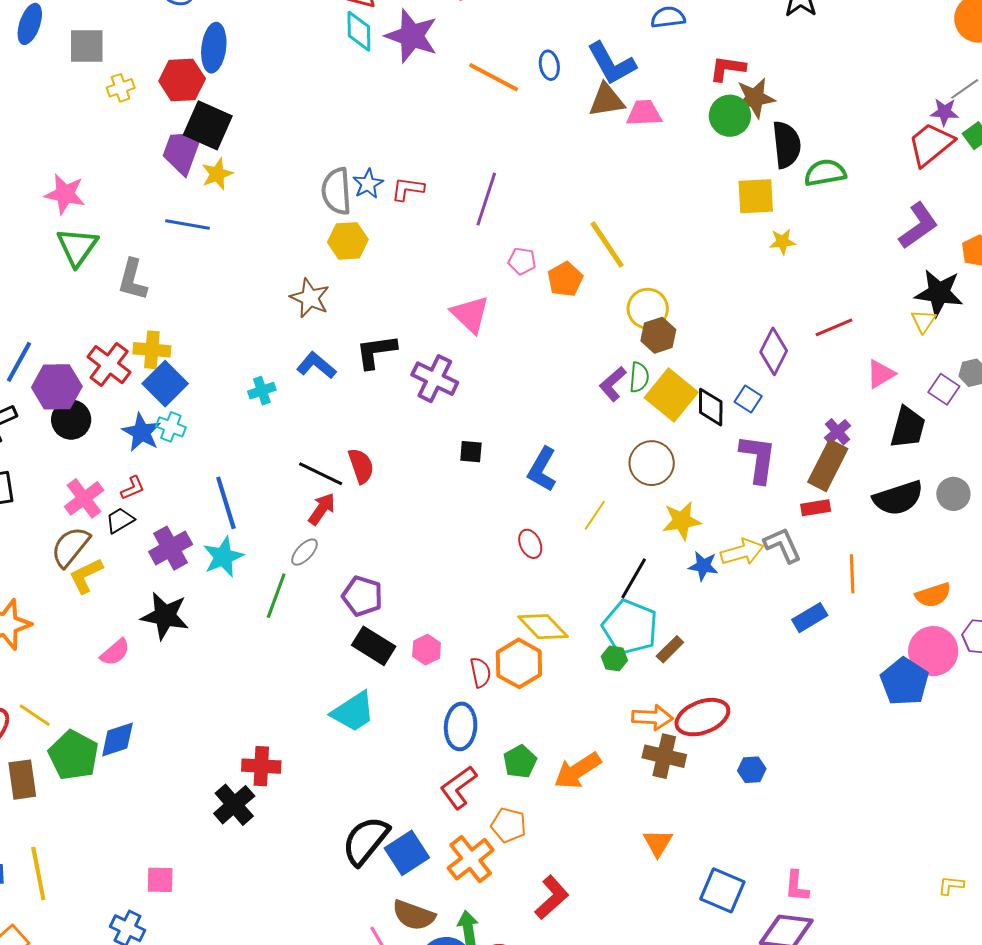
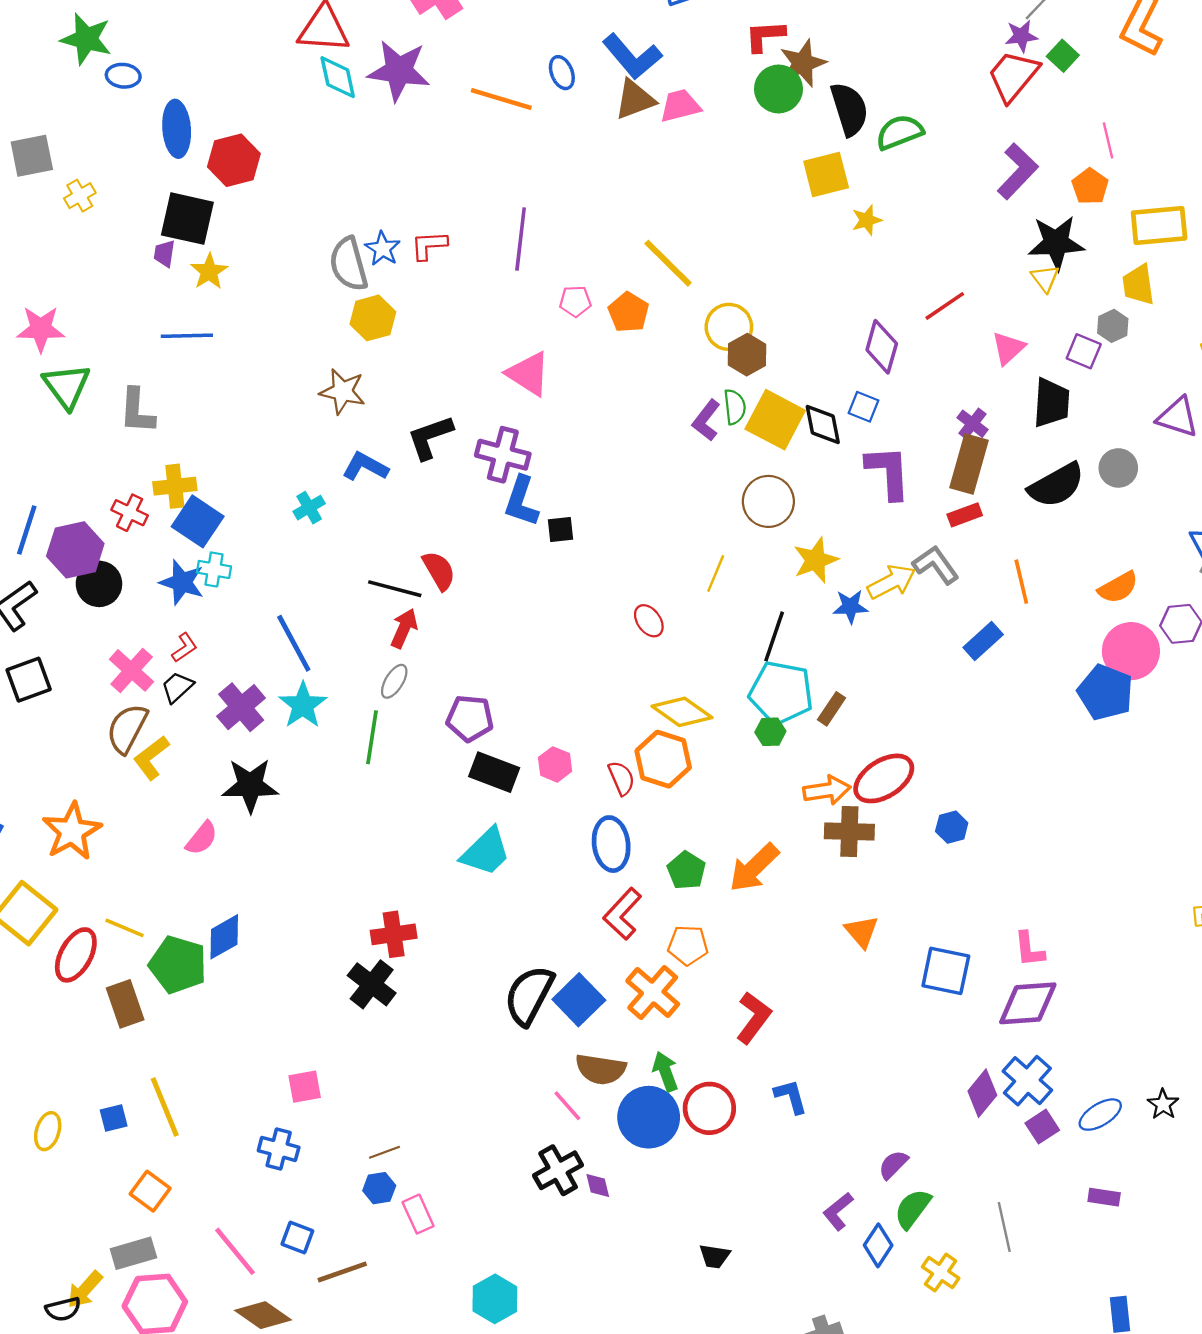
red hexagon: (182, 80) -> (234, 160), moved
purple trapezoid: (182, 151) -> (164, 254), size x0.5
red cross: (109, 365) -> (130, 513), size x0.7
blue L-shape: (542, 469) -> (521, 501), moved

